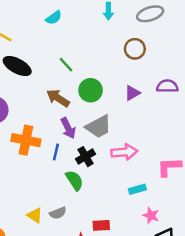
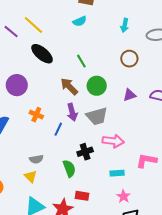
brown circle: (135, 49) -> (129, 59), moved
orange cross: (26, 140) -> (36, 115), size x0.6
black cross: (85, 157) -> (85, 152), moved
green semicircle: (74, 180) -> (69, 168), moved
gray semicircle: (58, 213) -> (36, 159), moved

